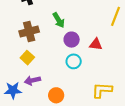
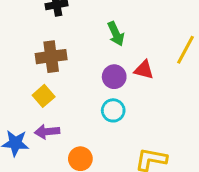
green arrow: (59, 20) -> (116, 34), moved
red triangle: (96, 44) -> (144, 70), moved

